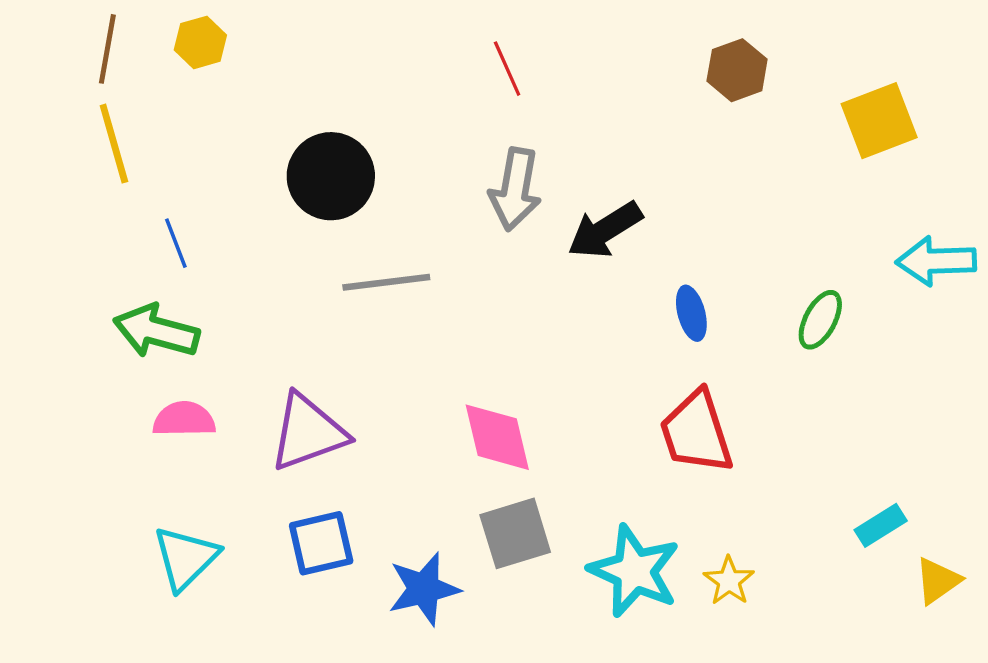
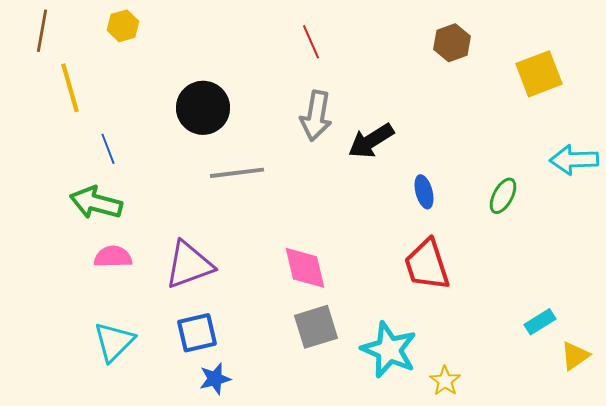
brown line: (107, 49) -> (42, 31), moved
yellow star: (729, 581) -> (445, 381), moved
blue star: (424, 589) -> (215, 379), moved, size x0.7

